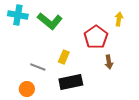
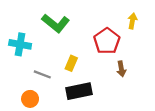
cyan cross: (18, 15) -> (20, 44), moved

